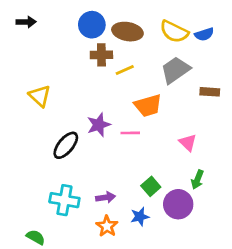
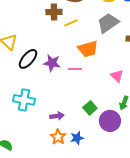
purple star: (99, 125) -> (52, 63), turned 30
black ellipse: (66, 145) -> (28, 59), moved
cyan cross: (64, 200) -> (24, 100), moved
blue star: (140, 217) -> (77, 138), moved

